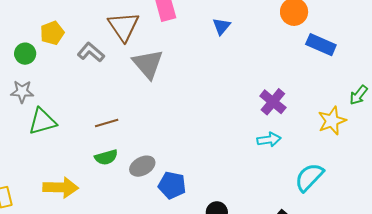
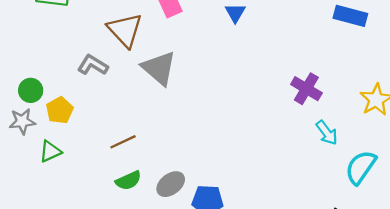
yellow pentagon: (52, 33) -> (60, 110), moved
green circle: (25, 54) -> (31, 90), moved
green triangle: (42, 121) -> (50, 151), size x0.7
cyan arrow: (269, 140) -> (327, 133), moved, turned 70

